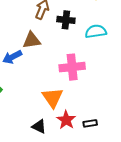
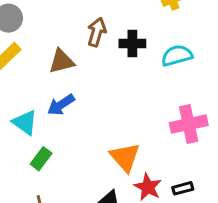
brown triangle: (32, 40) -> (61, 61), moved
pink cross: (72, 67) -> (189, 124), moved

